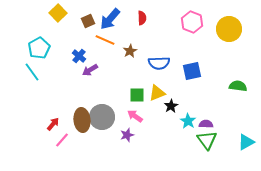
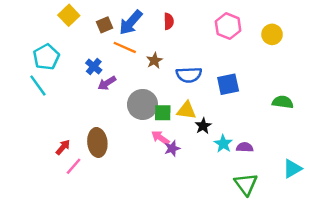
yellow circle: (229, 29) -> (272, 34), size x0.7
yellow triangle: (157, 93) -> (186, 110), turned 30
gray circle: (102, 117) -> (143, 104), moved
purple star: (127, 135) -> (172, 148), moved
green triangle: (207, 140) -> (246, 184), moved

